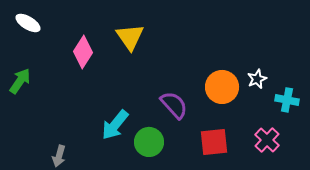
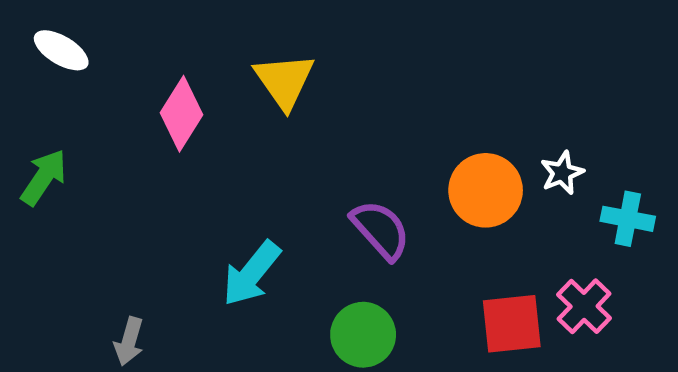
green circle: (149, 142) -> (363, 335), moved
red square: (214, 142) -> (512, 324), moved

